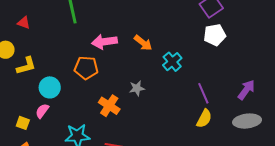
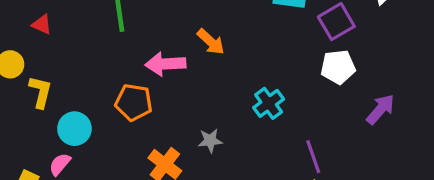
orange arrow: (143, 43) -> (211, 42), moved
yellow L-shape: (26, 66) -> (40, 92), turned -65
purple arrow: (246, 90) -> (380, 109), moved

